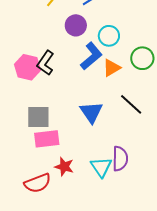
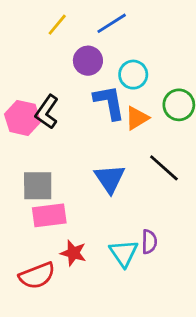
blue L-shape: (91, 56) -> (109, 102), turned -60
purple semicircle: (120, 159) -> (149, 242), size x0.7

